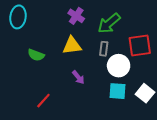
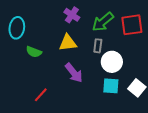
cyan ellipse: (18, 17) -> (17, 28), moved
red square: (140, 46) -> (132, 25), moved
purple arrow: (78, 77) -> (74, 73), size x1.5

